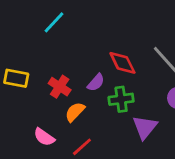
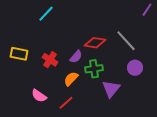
red diamond: (122, 63) -> (95, 43), turned -55
orange semicircle: (75, 112) -> (71, 79), moved

